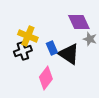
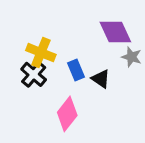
black cross: (23, 51) -> (34, 74), turned -30
black triangle: (69, 54) -> (101, 79), size x0.6

